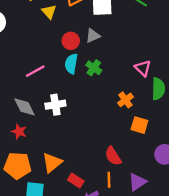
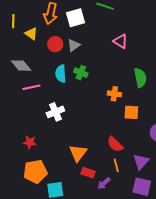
red circle: (71, 41) -> (55, 44), moved
pink triangle: (143, 68) -> (121, 41), moved
pink line: (35, 71) -> (31, 87), turned 30
orange cross: (125, 100) -> (114, 94), turned -32
gray diamond: (24, 107) -> (21, 66), moved
orange triangle: (52, 163) -> (78, 153), moved

